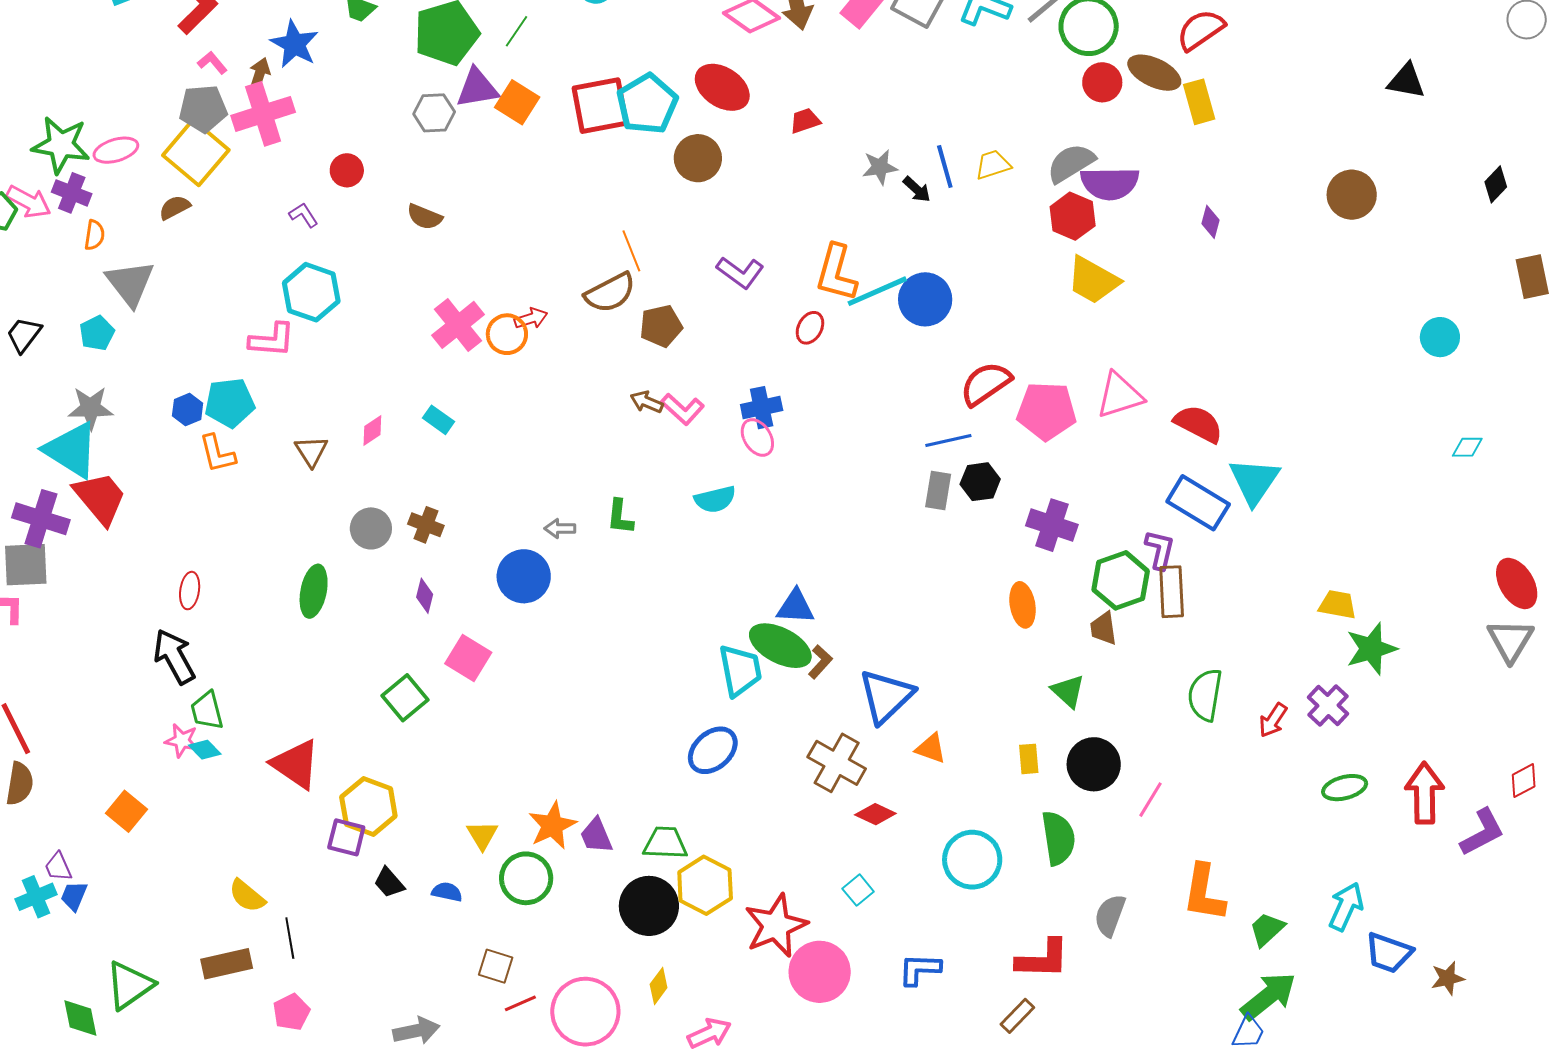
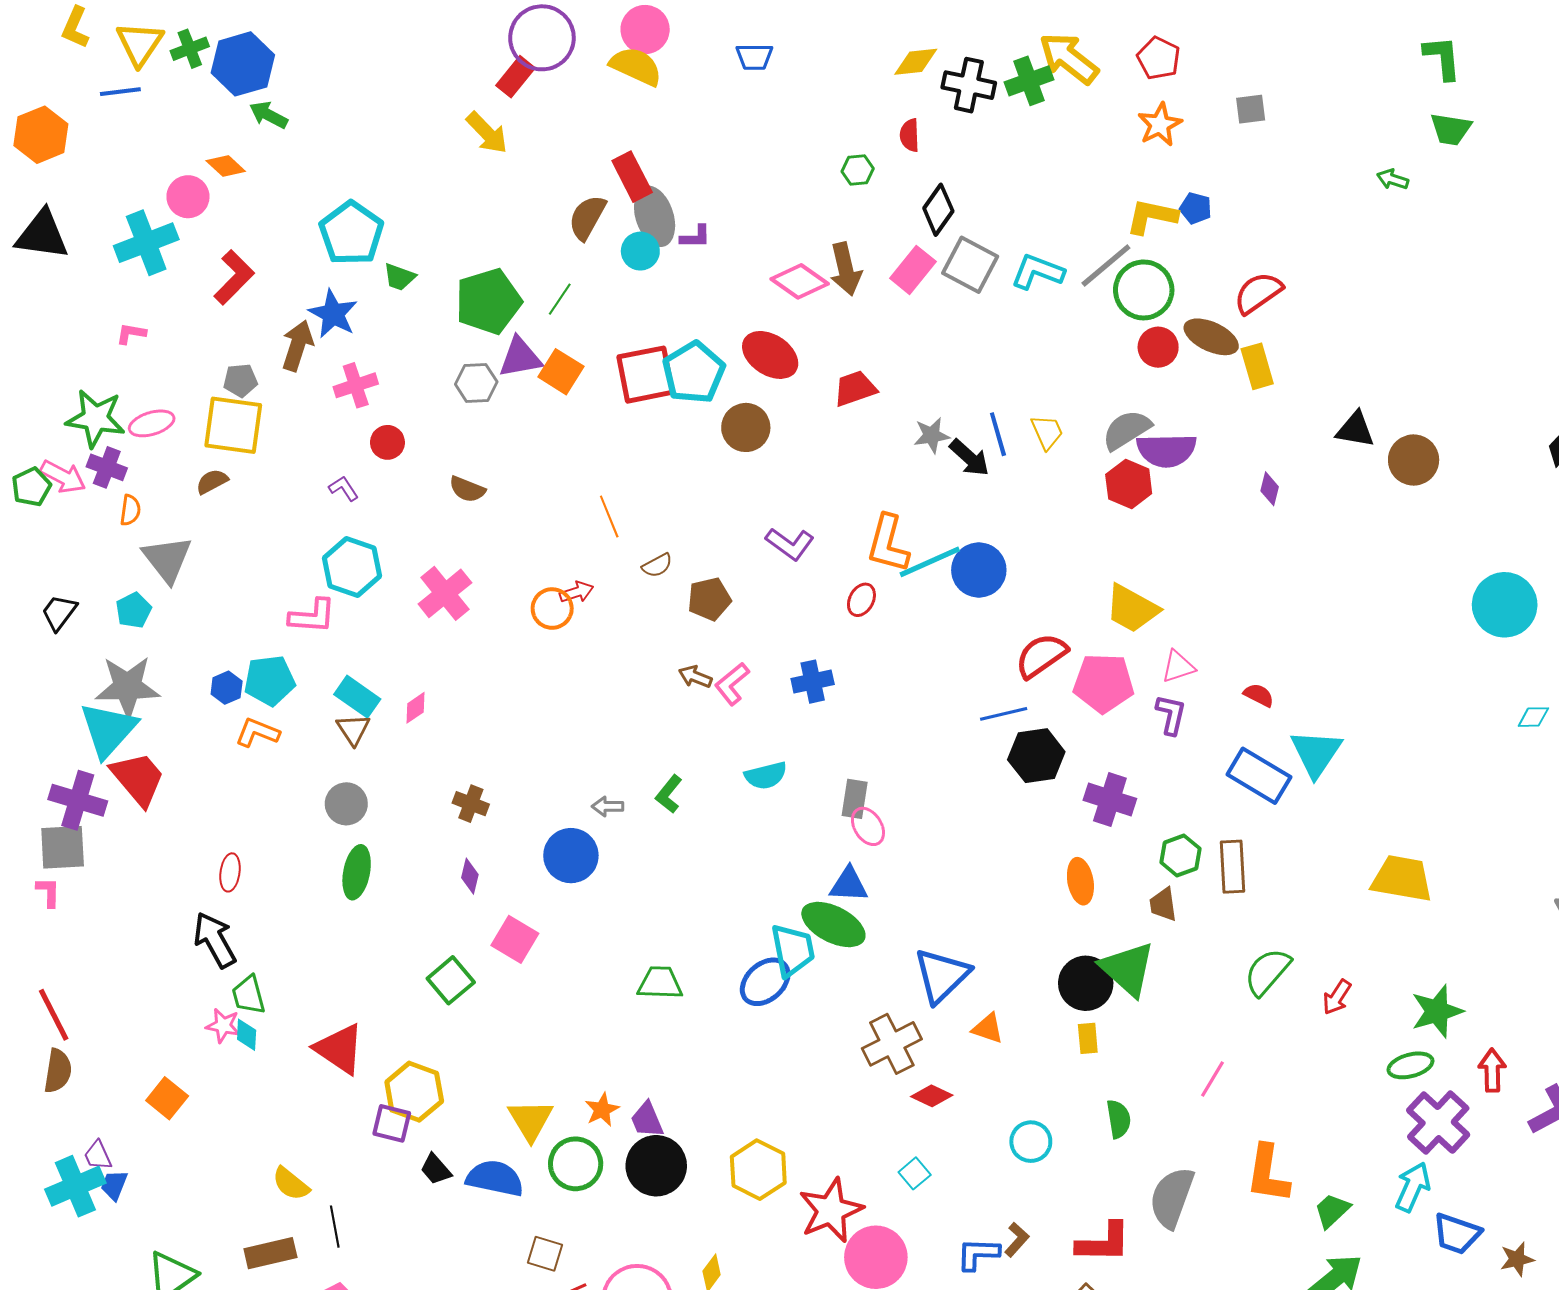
pink L-shape: (212, 63) -> (131, 334), moved, turned -40
brown arrow: (259, 75) -> (297, 346), size x1.4
black triangle: (1406, 81) -> (1355, 429), moved
gray pentagon: (203, 109) -> (240, 380), size x0.7
pink cross: (263, 114) -> (356, 385), moved, size x0.7
red trapezoid: (805, 121) -> (855, 388), size x1.4
yellow square: (196, 153) -> (233, 425), turned -32
yellow trapezoid: (993, 165) -> (1047, 432), turned 84
black arrow: (917, 189) -> (969, 458), size x1.4
orange line: (631, 251) -> (609, 517), moved
yellow trapezoid: (1093, 280) -> (1132, 609), moved
brown semicircle: (610, 293) -> (657, 565), size x0.6
pink cross: (458, 325) -> (445, 593), moved
cyan circle: (1440, 337) -> (1505, 605), size x1.6
pink triangle: (1120, 395) -> (1178, 667), size x0.7
gray star: (91, 408) -> (128, 687), size x1.4
pink L-shape: (683, 409) -> (732, 684), turned 99
cyan rectangle: (438, 420) -> (357, 697), moved, size x1.4
red semicircle: (1198, 424) -> (1259, 695), size x0.6
pink ellipse: (757, 438) -> (868, 826), moved
cyan triangle: (71, 450) -> (108, 730), turned 40
orange L-shape: (217, 454) -> (257, 733), turned 126
black hexagon: (980, 482) -> (1036, 756), size x1.4
gray rectangle: (938, 490) -> (855, 799), moved
green L-shape: (620, 517) -> (669, 794), turned 33
gray circle: (371, 528) -> (346, 804), moved
purple L-shape: (1160, 550) -> (1171, 715), moved
green hexagon: (1121, 580) -> (1180, 855), size x0.7
yellow trapezoid: (1338, 605) -> (1402, 879), size x1.6
green star: (1371, 649) -> (1437, 1011), moved
brown L-shape: (820, 662) -> (1017, 1240), moved
green triangle: (1068, 691) -> (1128, 969), size x1.6
green semicircle: (1205, 695) -> (1267, 972), turned 32
purple cross: (1328, 705) -> (1438, 1123), moved, size x1.5
cyan diamond: (205, 750) -> (247, 1035), turned 48
blue ellipse: (713, 750) -> (765, 982), moved
brown cross: (837, 763) -> (892, 1044), turned 34
black circle: (1094, 764) -> (1086, 983), moved
red arrow: (1425, 793) -> (1492, 1070), size x0.7
orange star: (552, 825) -> (602, 1110), size x0.7
yellow triangle: (482, 835) -> (531, 1120), size x1.4
green semicircle: (1058, 838) -> (1119, 1119), size x0.7
green trapezoid: (665, 843) -> (660, 983), moved
cyan circle: (972, 860) -> (1031, 1142), size x0.7
blue semicircle: (447, 892) -> (495, 1178), size x1.8
cyan cross: (36, 897) -> (75, 1186), size x1.4
black circle: (649, 906) -> (656, 1166), moved
gray semicircle: (1110, 915) -> (1172, 1198), size x1.4

